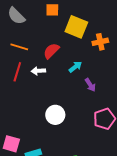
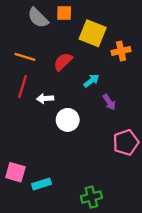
gray semicircle: (16, 16) -> (38, 18), moved
white arrow: (38, 71) -> (45, 99), moved
white circle: (55, 115) -> (68, 120), moved

